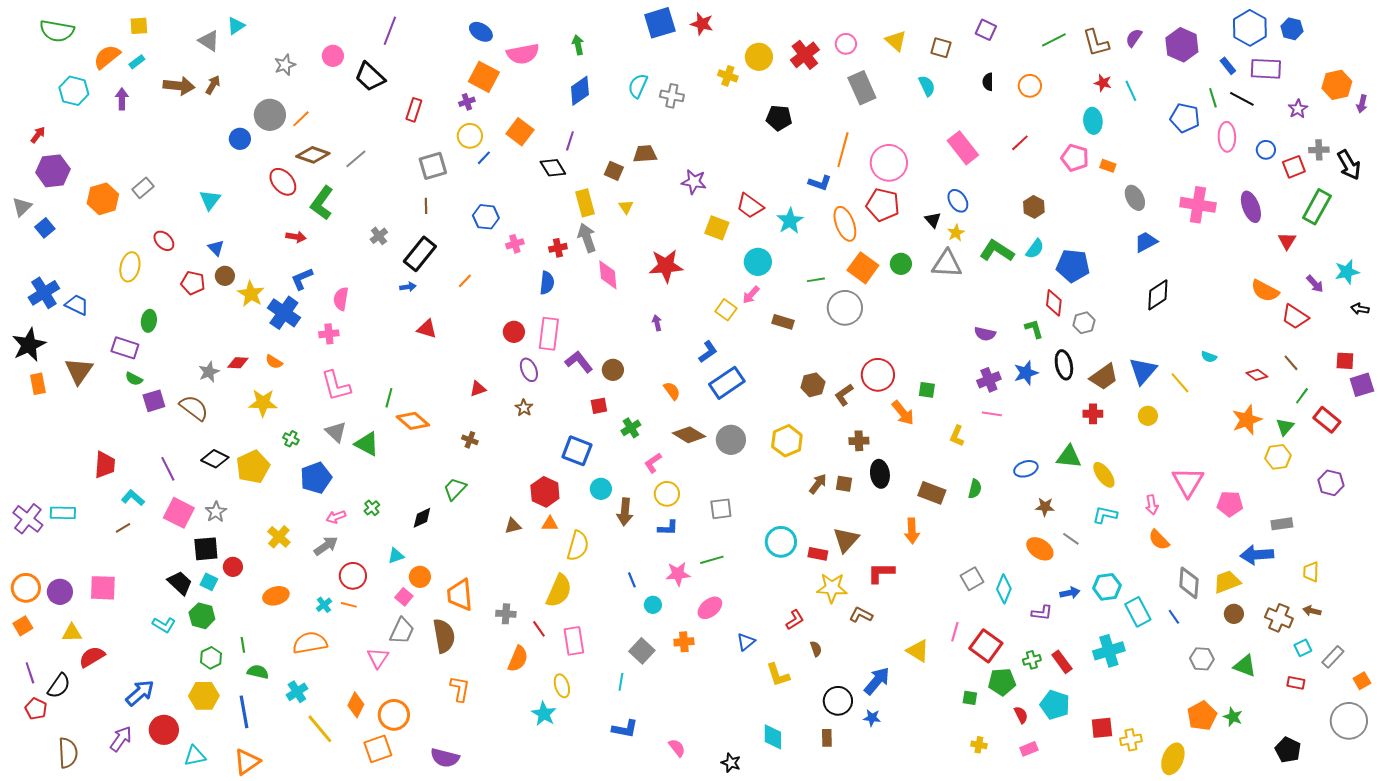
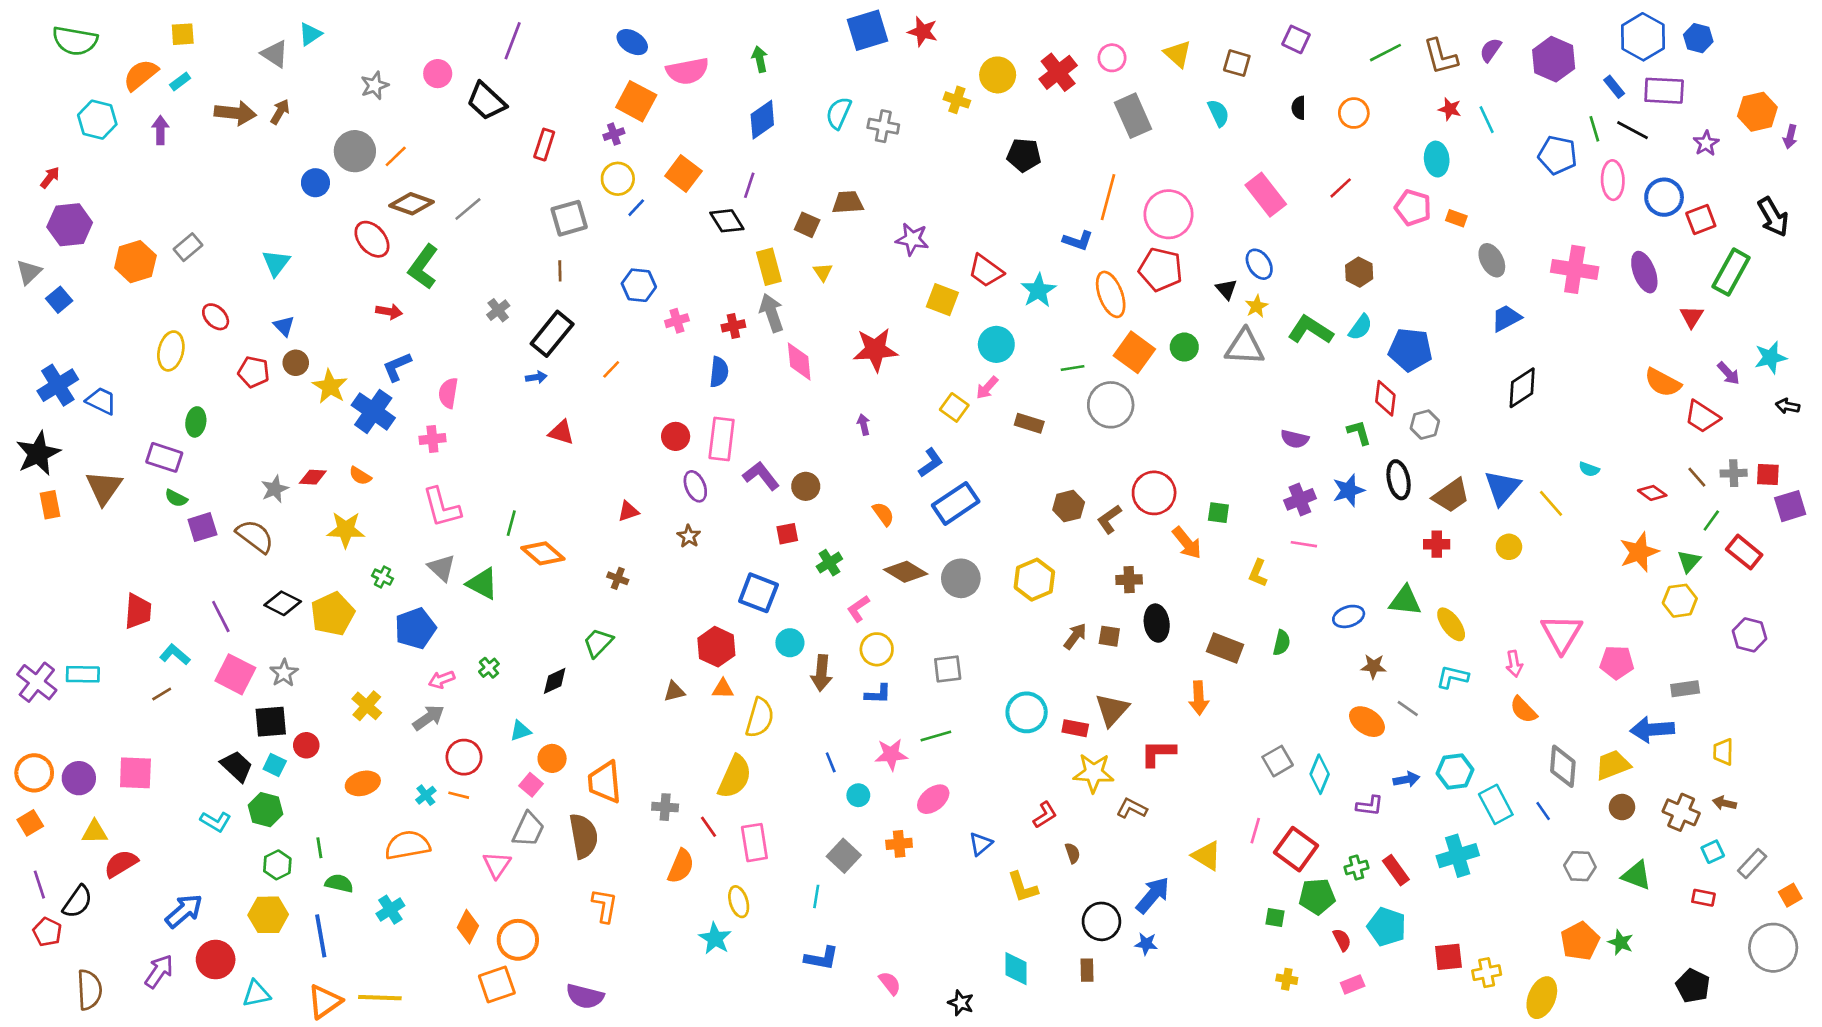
blue circle: (1266, 150) -> (1664, 197), size x1.5
gray cross: (1319, 150) -> (1734, 473), moved
yellow line: (320, 729) -> (380, 998), moved, turned -48

